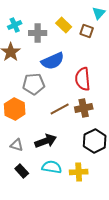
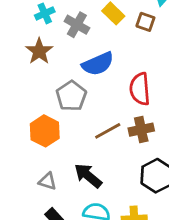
gray cross: (38, 33) -> (77, 25), turned 30
gray pentagon: (34, 84) -> (71, 96), turned -30
black arrow: (46, 141) -> (88, 176), turned -120

